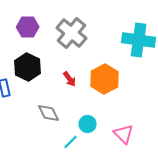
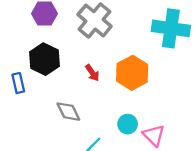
cyan circle: (88, 124) -> (128, 124), moved

